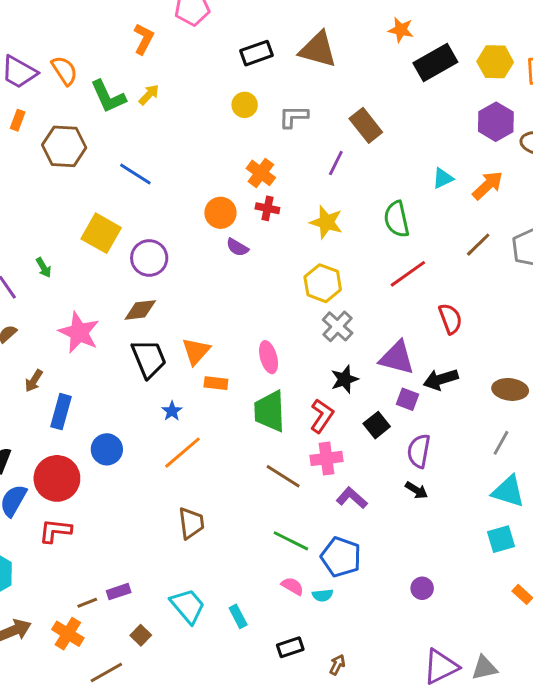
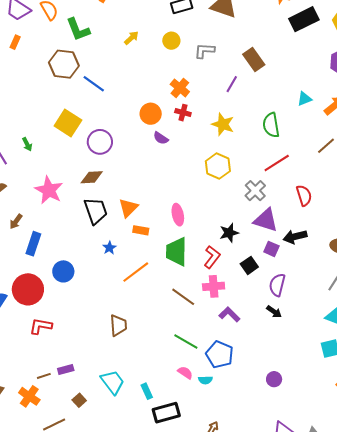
yellow arrow: (149, 95) -> (131, 38), moved
brown hexagon: (64, 146) -> (64, 64), moved
gray cross: (338, 326) -> (255, 191), moved
orange line: (182, 453) -> (136, 272), moved
red L-shape: (55, 531) -> (41, 326), moved
black rectangle: (290, 647) -> (166, 413), moved, size x1.5

